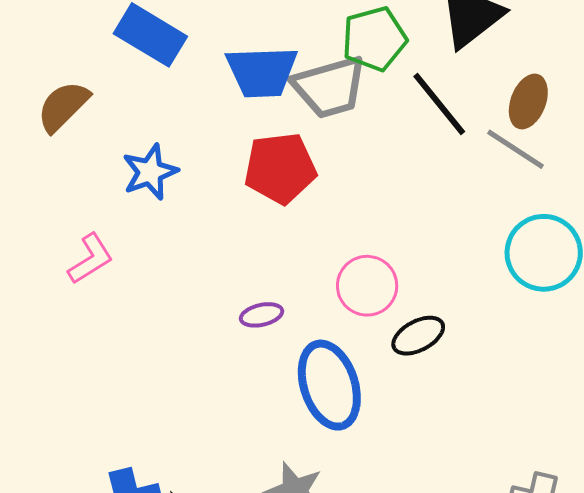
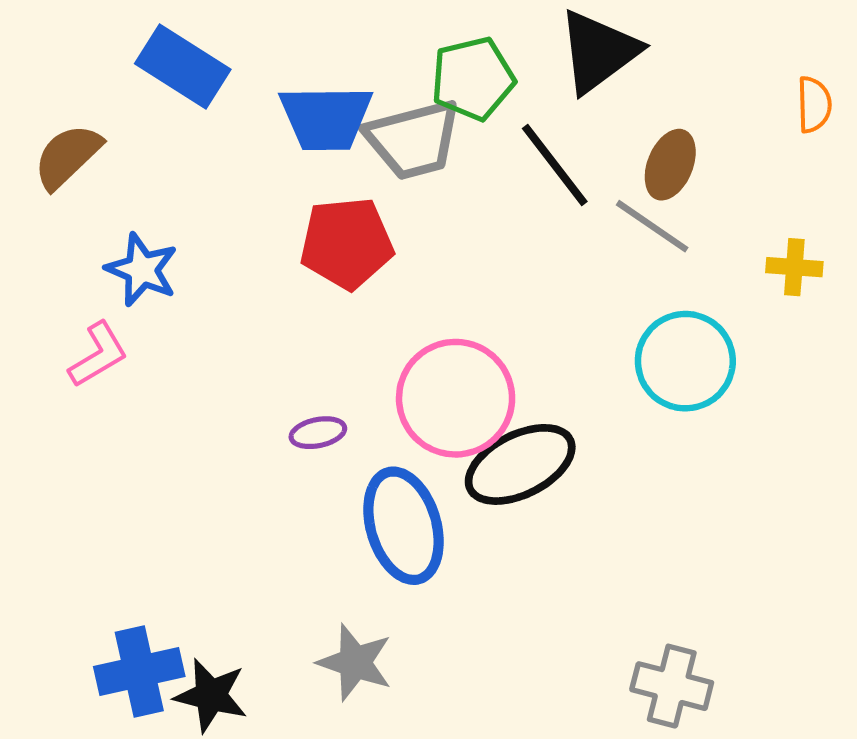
blue star: (150, 172) -> (142, 270), moved, turned -30
pink circle: (367, 286) -> (456, 398), size x1.5
black ellipse: (418, 336) -> (520, 464), size x1.6

